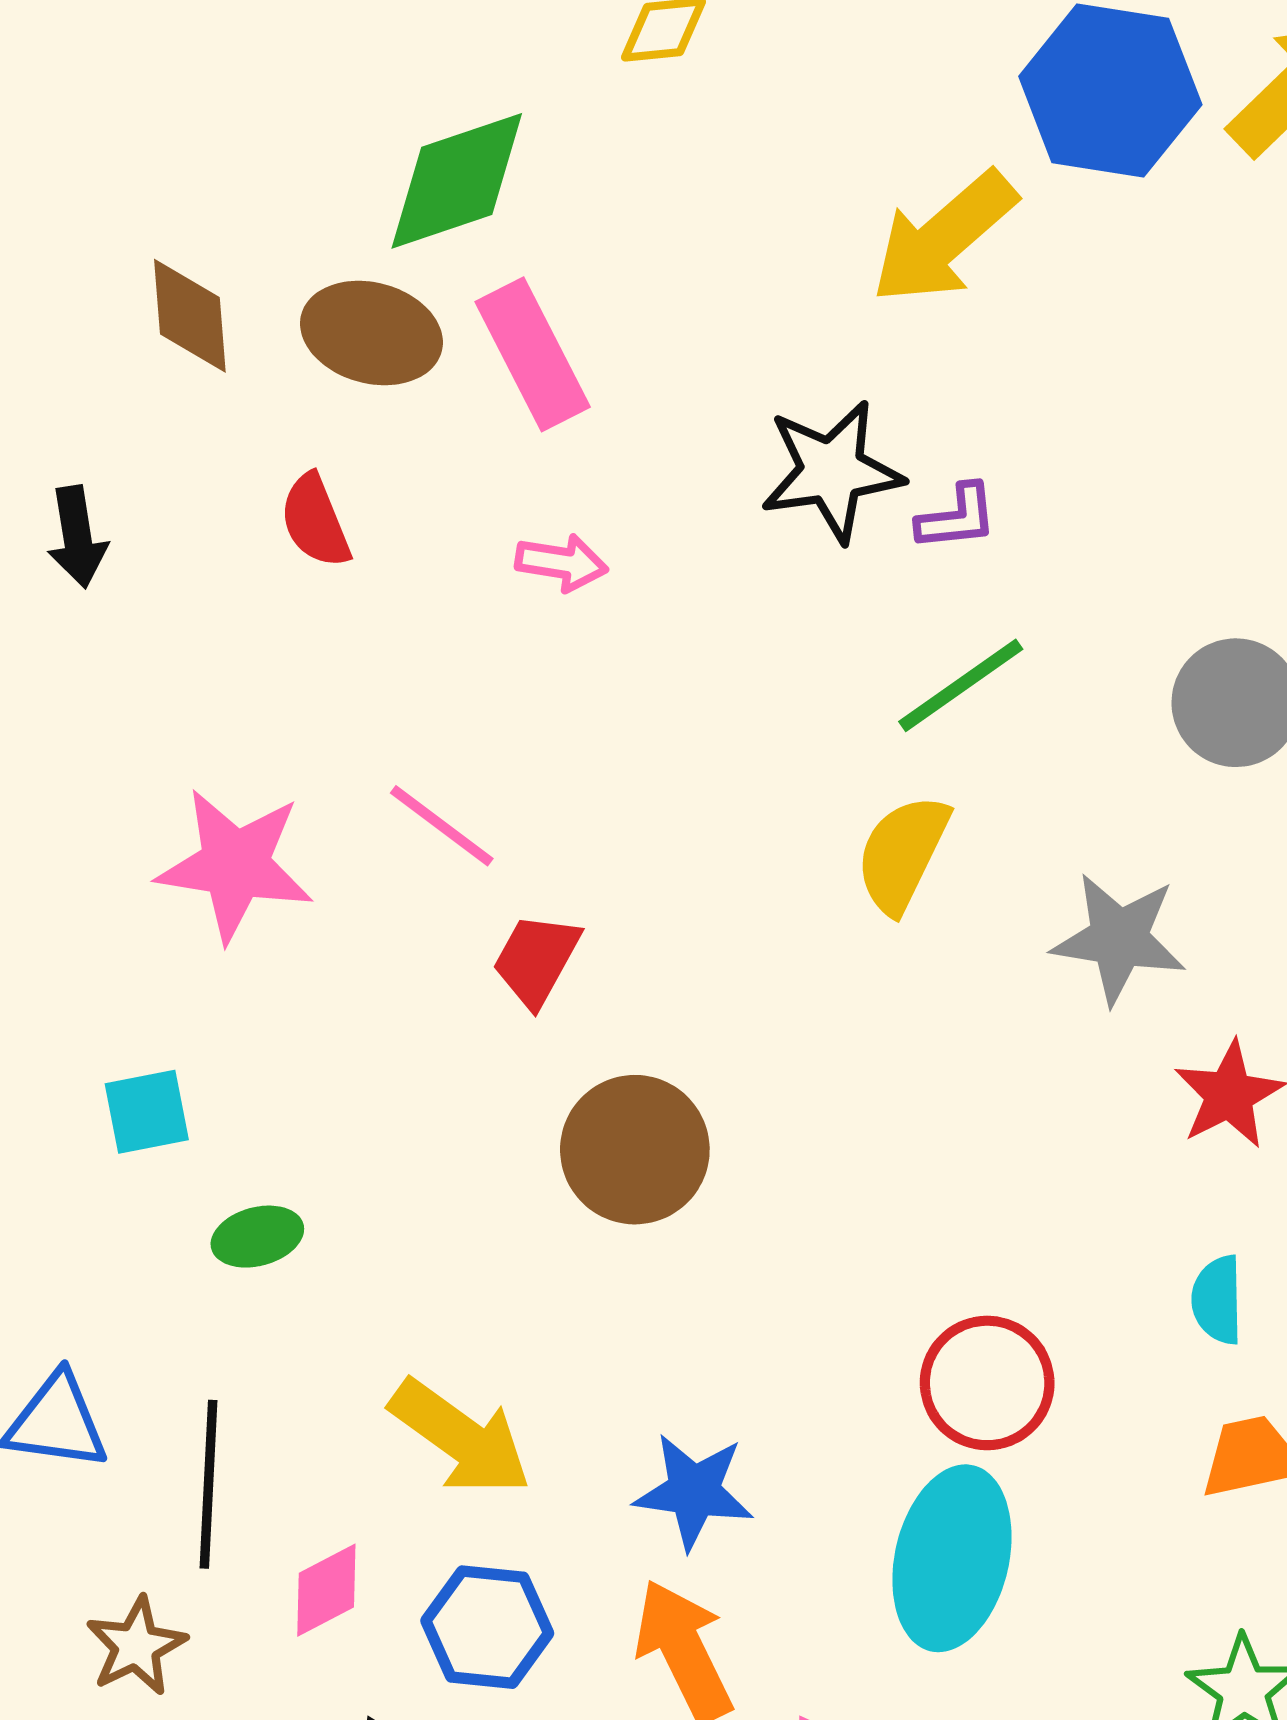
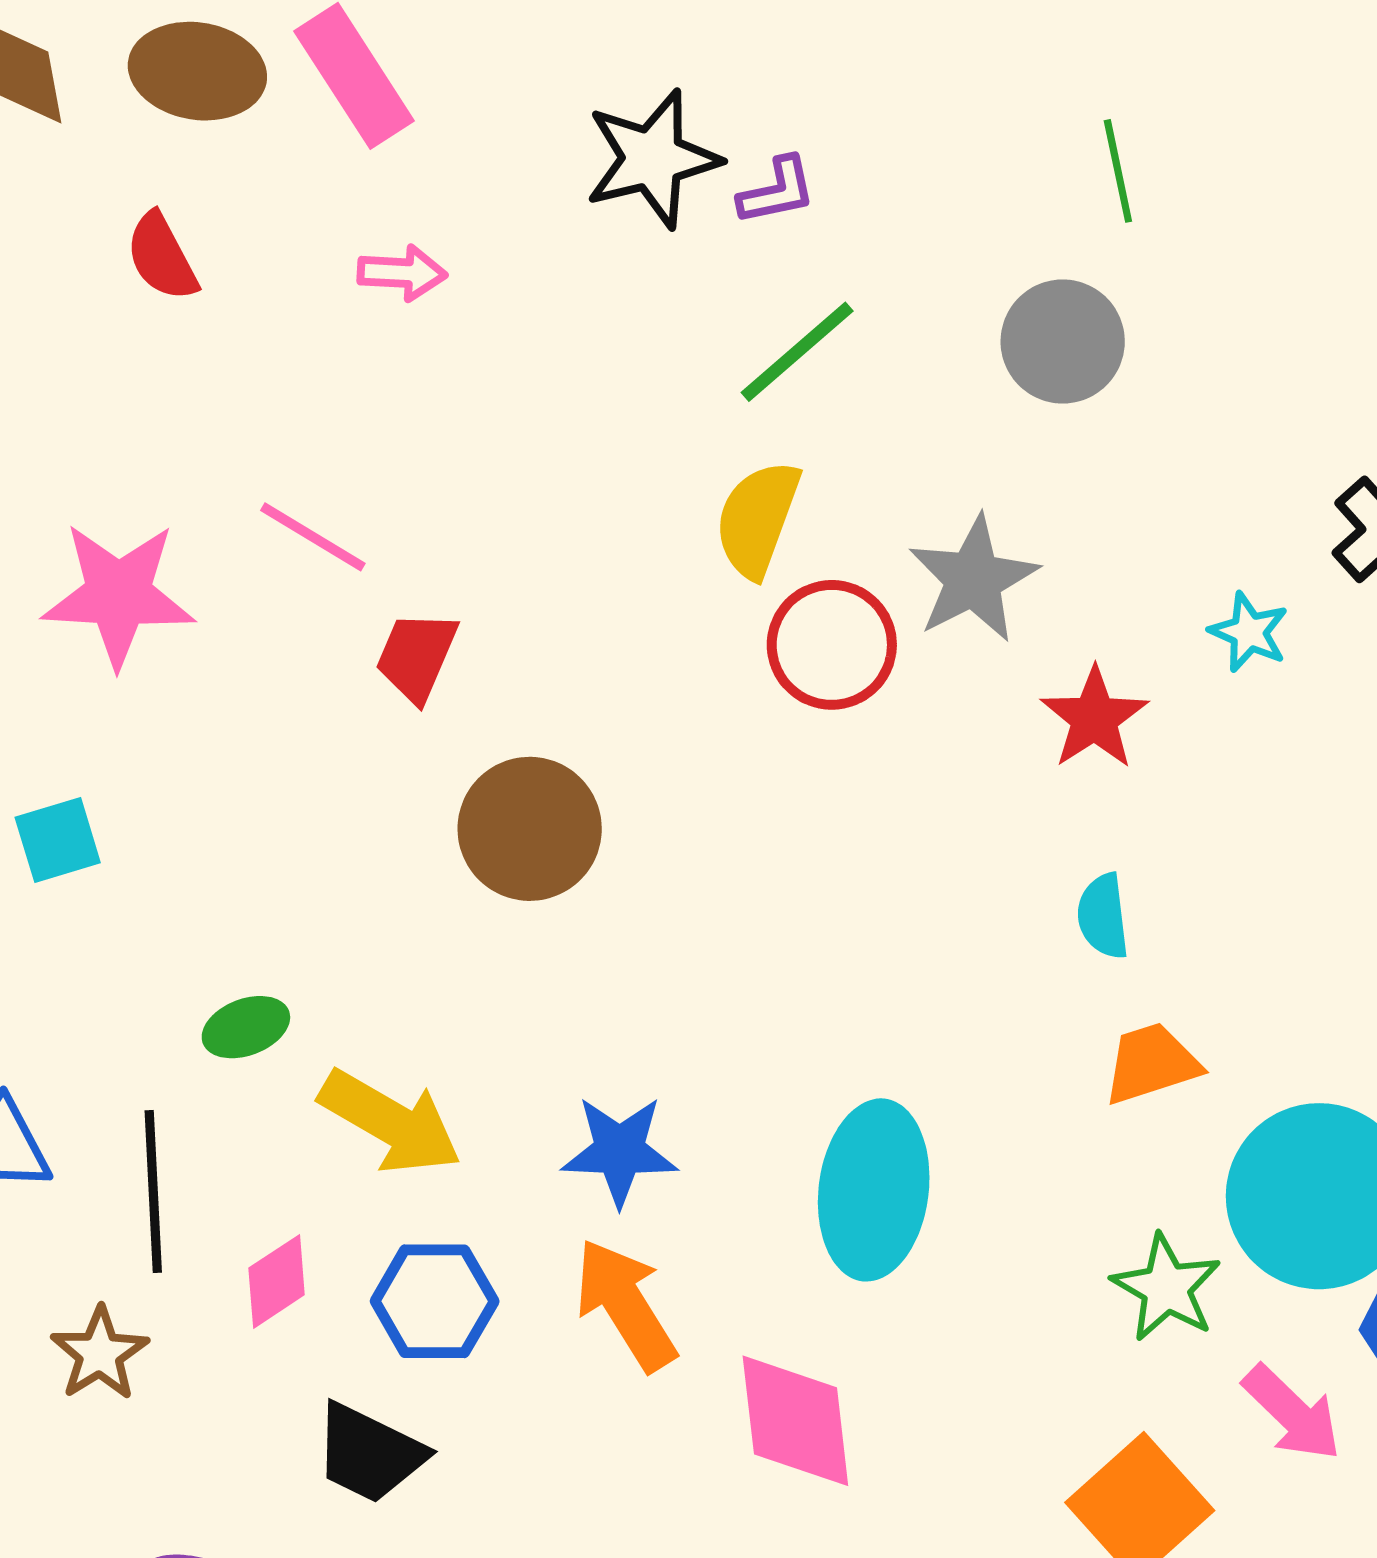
gray star: (1119, 939) -> (973, 579), turned -30
green ellipse: (257, 1237) -> (246, 1027), moved
red circle: (987, 1383) -> (832, 645), moved

